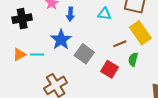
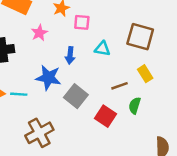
blue arrow: (70, 14) -> (70, 55), moved
yellow rectangle: (140, 33) -> (145, 74), size x0.6
blue star: (61, 40) -> (48, 78), turned -30

